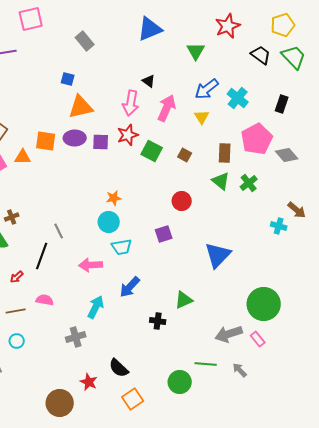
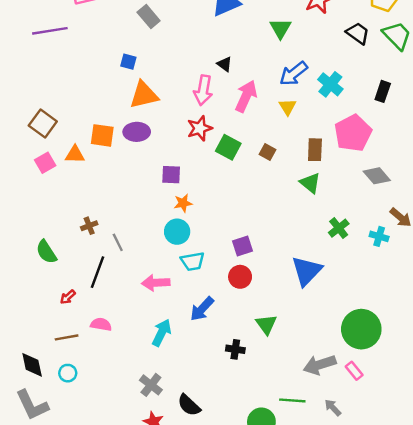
purple square: (101, 142) -> (171, 175), moved
gray diamond: (287, 155) -> (377, 176), moved
green cross: (249, 183) -> (339, 228), moved
red circle: (182, 201) -> (240, 277), moved
brown cross: (12, 217) -> (89, 226), moved
green triangle: (184, 300) -> (266, 324), turned -42
gray cross: (76, 337) -> (151, 385), moved, turned -36

